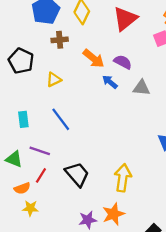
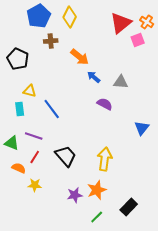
red triangle: (125, 19) -> (121, 23), moved
purple semicircle: (123, 62) -> (105, 104), moved
yellow triangle: (54, 80) -> (30, 91), moved, turned 40
orange semicircle: (22, 188) -> (19, 168), turned -136
yellow star: (30, 208) -> (35, 185), moved

